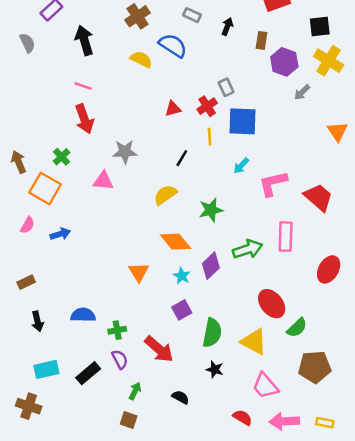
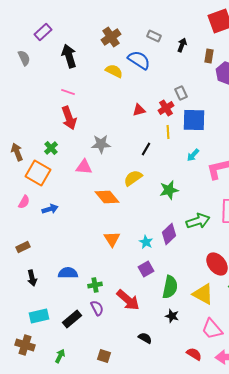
orange diamond: (175, 242) -> (107, 197), moved
green arrow: (135, 391) -> (60, 356), moved

